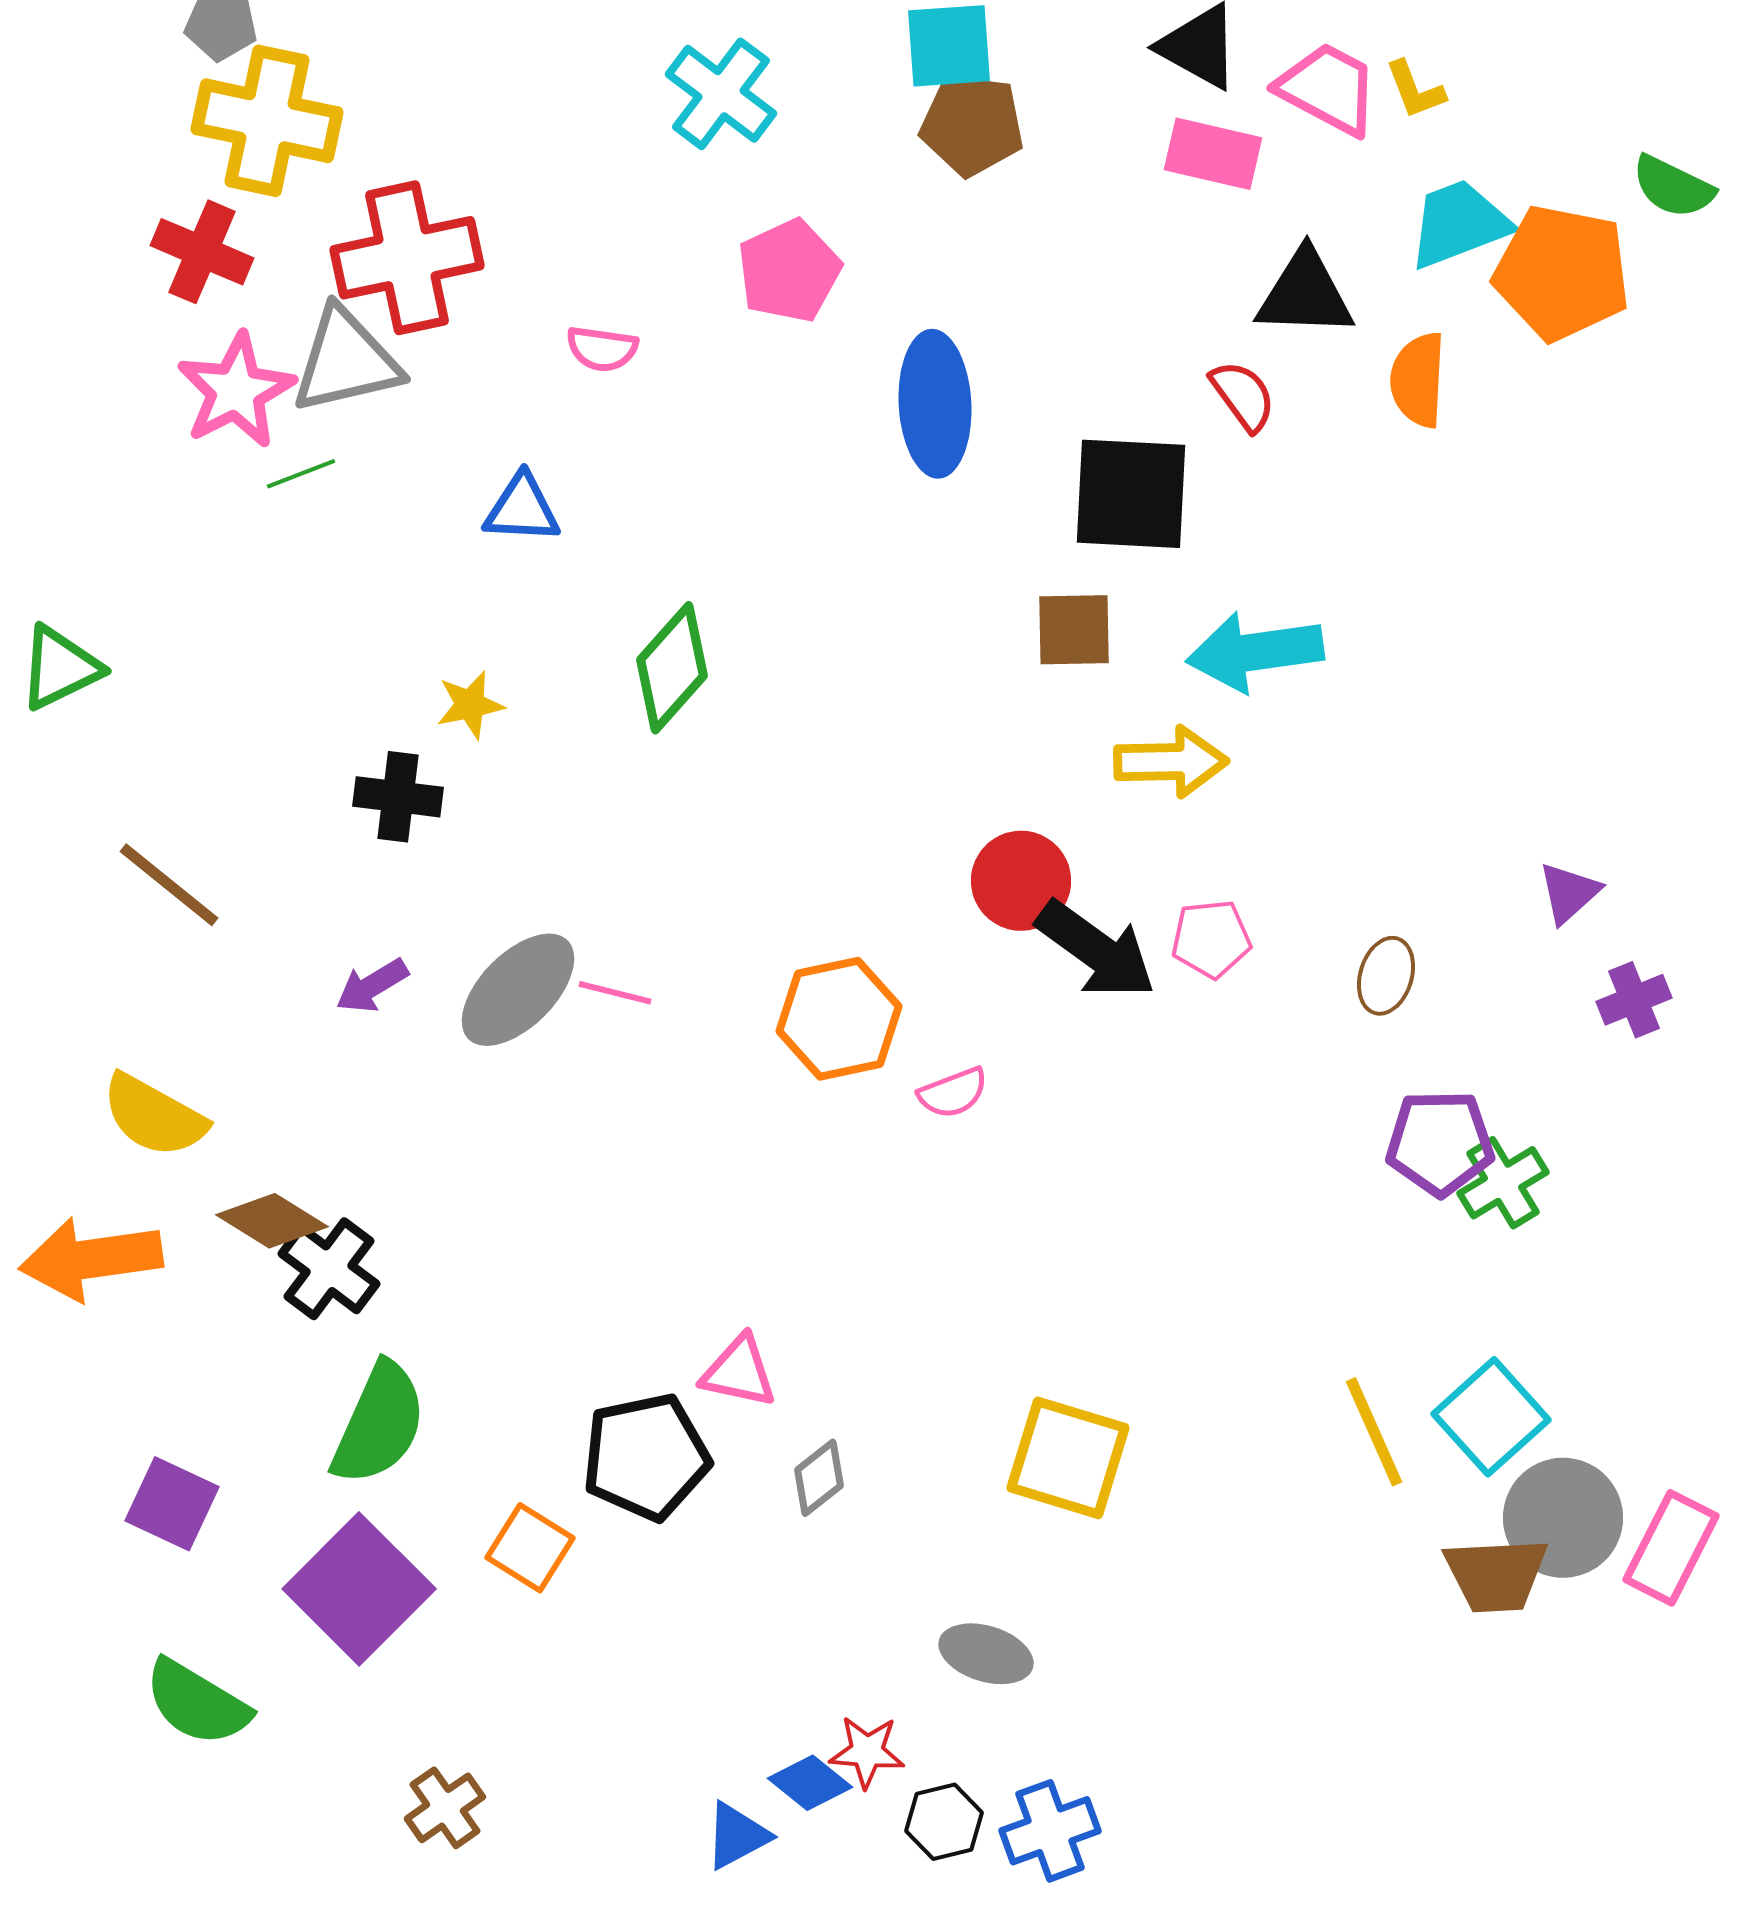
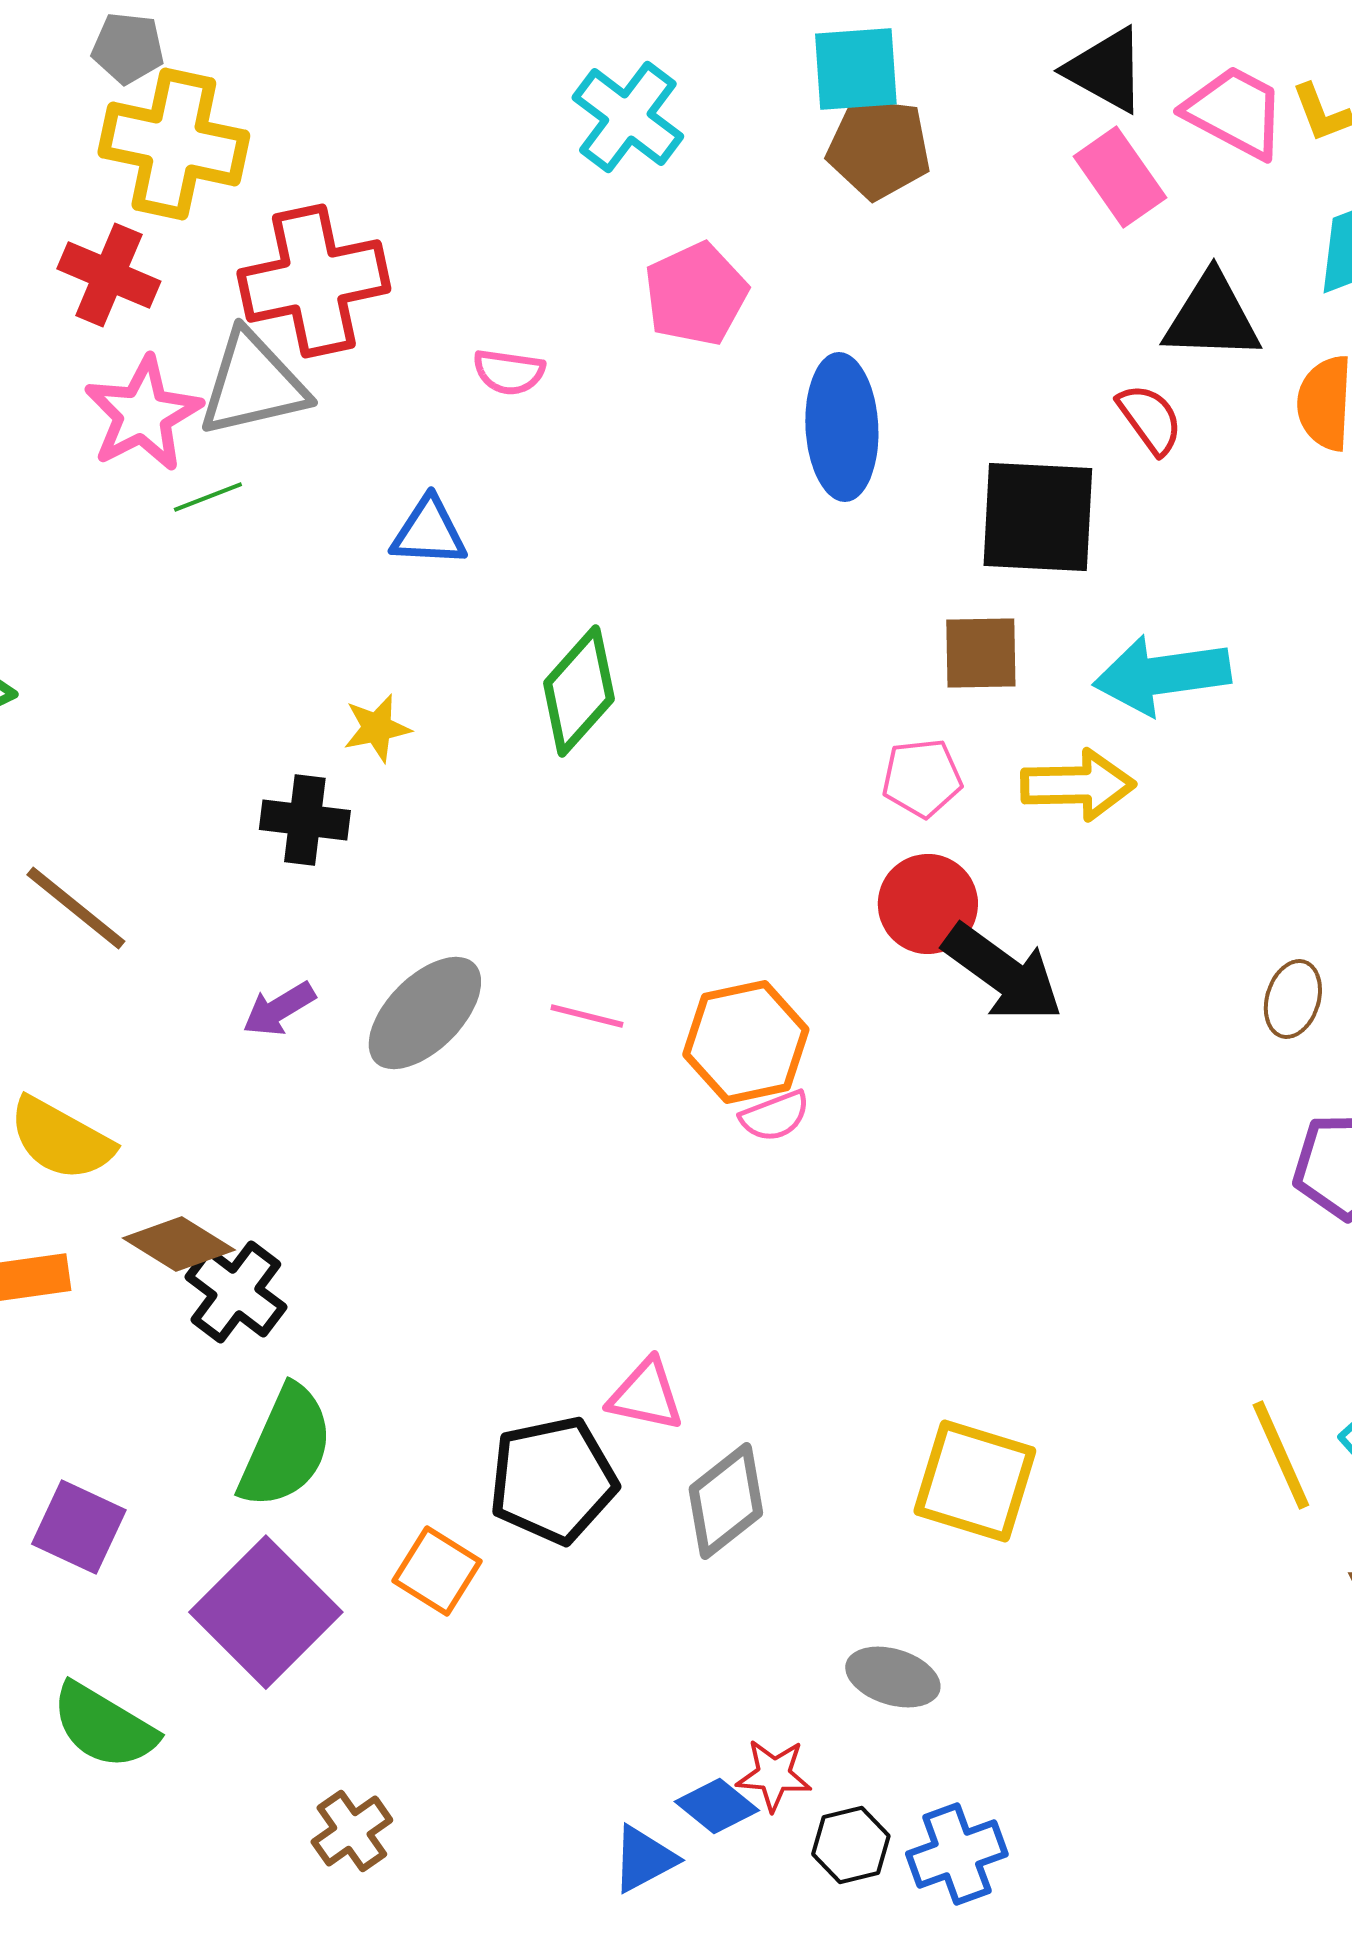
pink rectangle: (1213, 154) -> (1120, 177), turned 42
pink pentagon: (1211, 939) -> (922, 778), moved
pink line: (615, 993) -> (587, 1016), moved
pink semicircle: (953, 1093) -> (775, 1116), moved
gray diamond: (819, 1478) -> (726, 1501), size x1.5

